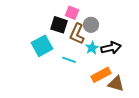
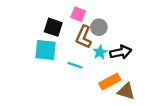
black square: (59, 25) -> (53, 27), moved
cyan square: (42, 46) -> (46, 50), turned 35

